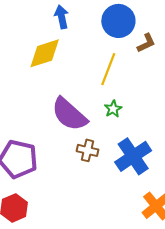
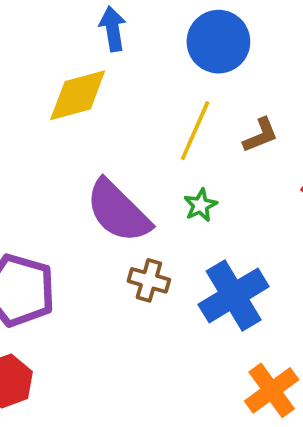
brown L-shape: (146, 43) -> (261, 135), moved

